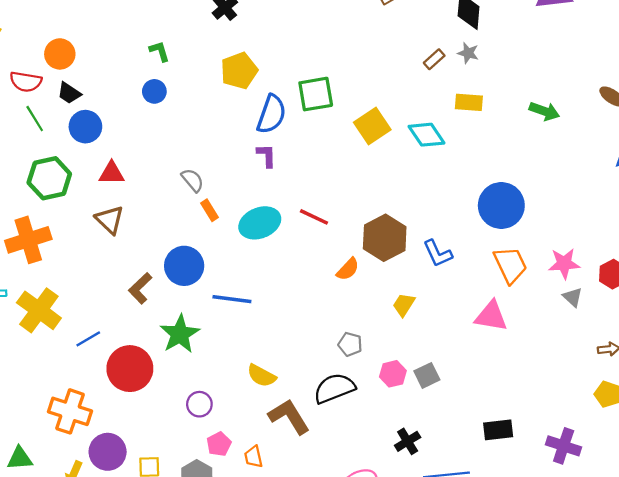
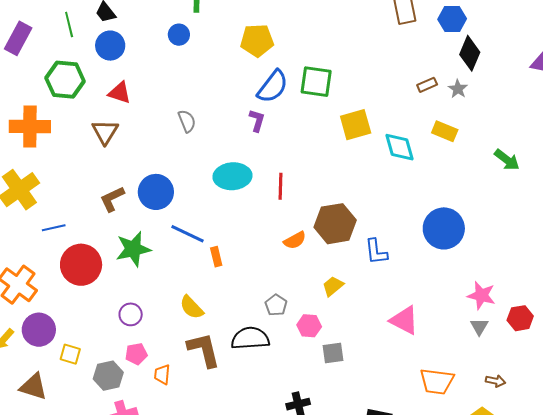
orange rectangle: (209, 210) -> (216, 257), moved
red line: (314, 217) -> (281, 186), turned 48
orange trapezoid: (510, 265) -> (437, 381), moved, turned 105
pink hexagon: (393, 374) -> (309, 326), moved

